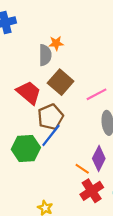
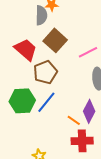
blue line: (51, 135) -> (46, 102), moved
red cross: (92, 191) -> (82, 141), turned 30

